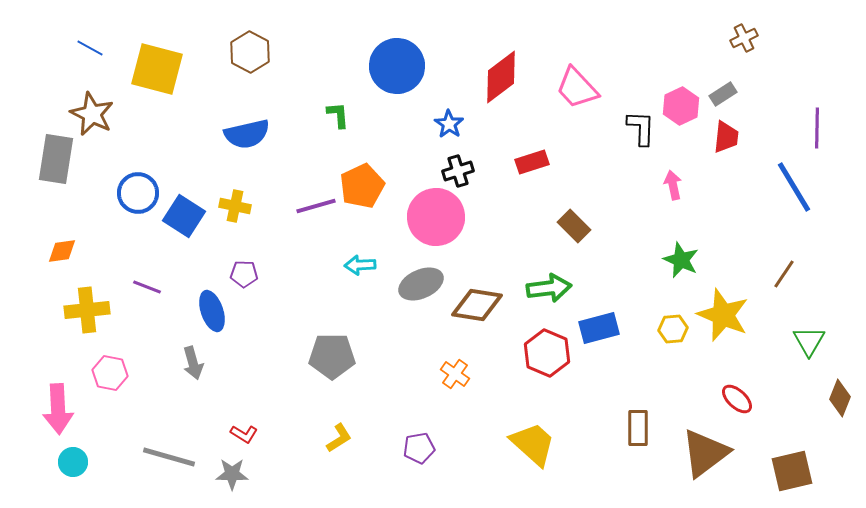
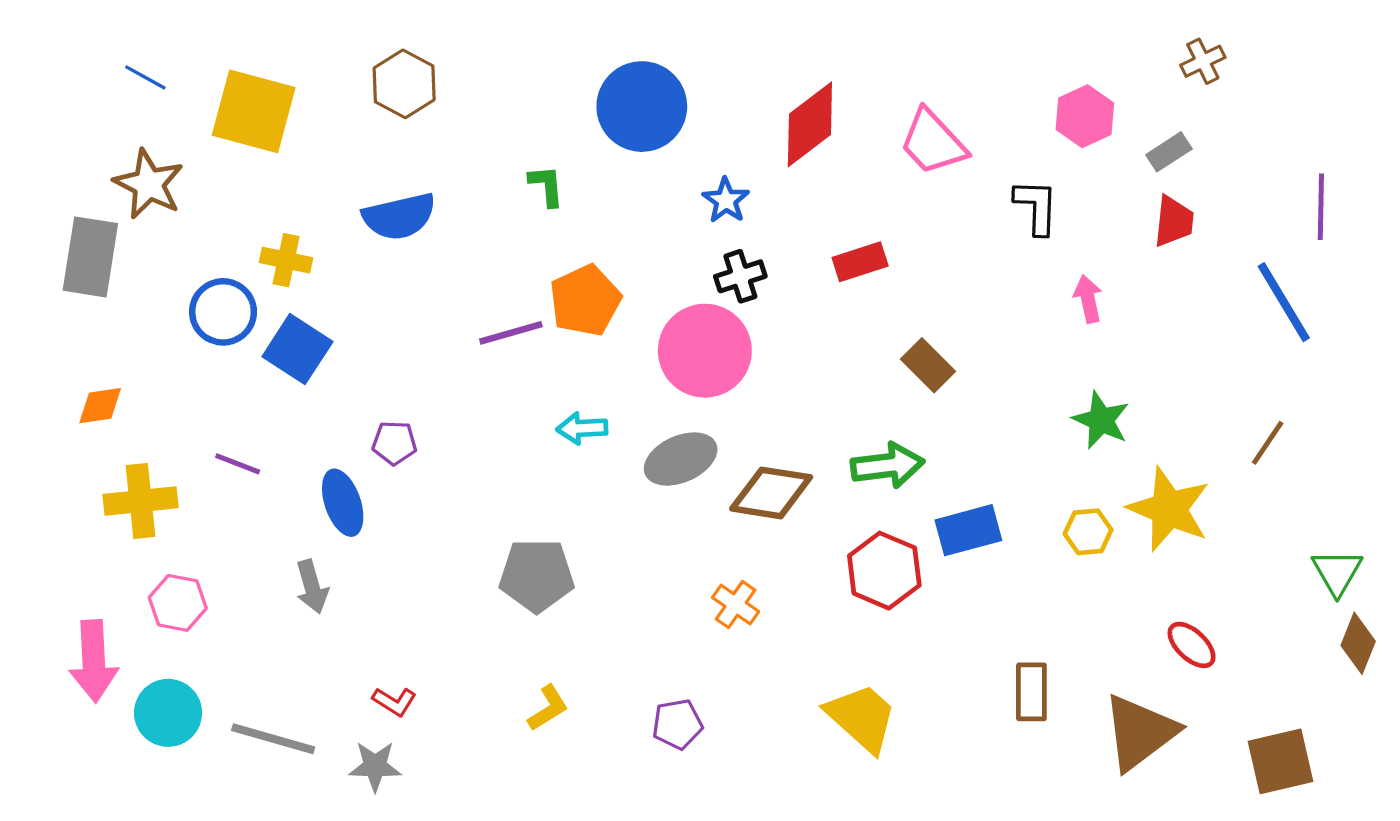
pink hexagon: (681, 106) -> (1085, 116), moved
yellow cross: (235, 206) -> (286, 260), moved
green triangle: (809, 341) -> (1337, 572), moved
cyan circle: (73, 462) -> (168, 713), moved, size x1.4

